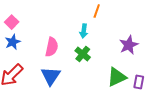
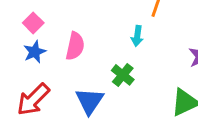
pink semicircle: (52, 47) -> (75, 46), moved
green cross: (83, 54) -> (123, 75), moved

